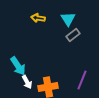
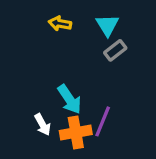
cyan arrow: (18, 66) -> (69, 99), moved
purple line: (82, 80) -> (103, 121), moved

